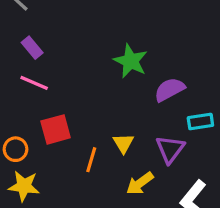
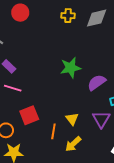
green star: (131, 61) -> (71, 68), turned -30
yellow arrow: (140, 183) -> (73, 144), moved

